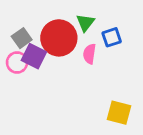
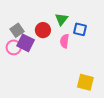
blue square: (112, 37) -> (80, 29), turned 32
red circle: (59, 38) -> (43, 30), size x0.6

